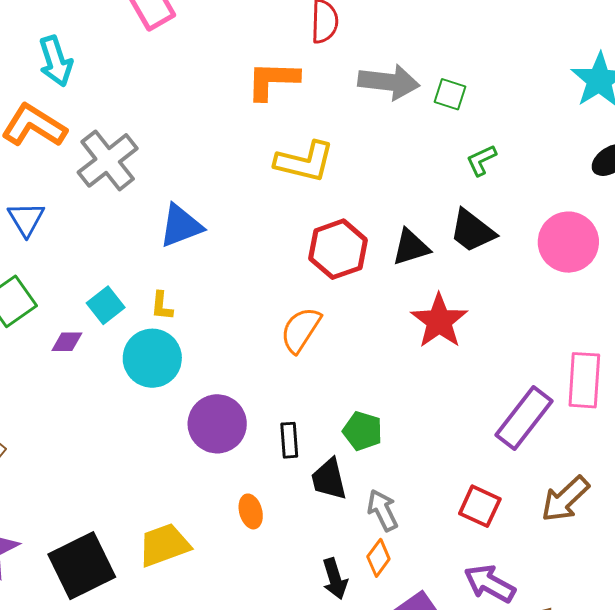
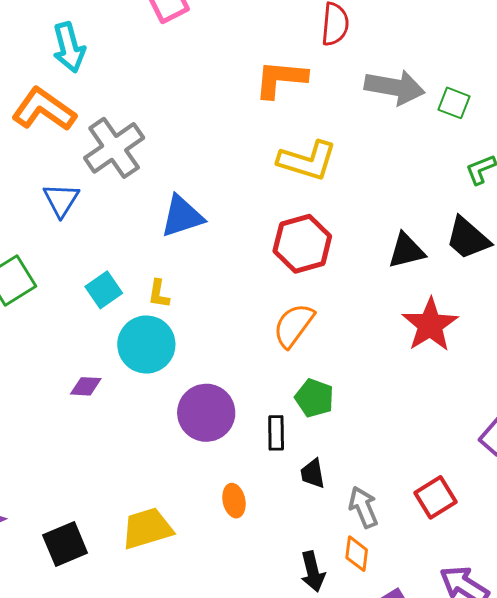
blue triangle: (26, 219) -> (61, 200), moved
red hexagon: (338, 249) -> (302, 244), moved
purple diamond: (67, 342) -> (86, 386), moved
green pentagon: (363, 431) -> (314, 398), moved
black trapezoid: (329, 479) -> (313, 474), size x0.7
red square: (480, 506) -> (436, 497), moved, turned 30
orange diamond: (378, 558) -> (357, 554), turned -33
black square: (82, 566) -> (65, 544), size x0.7

